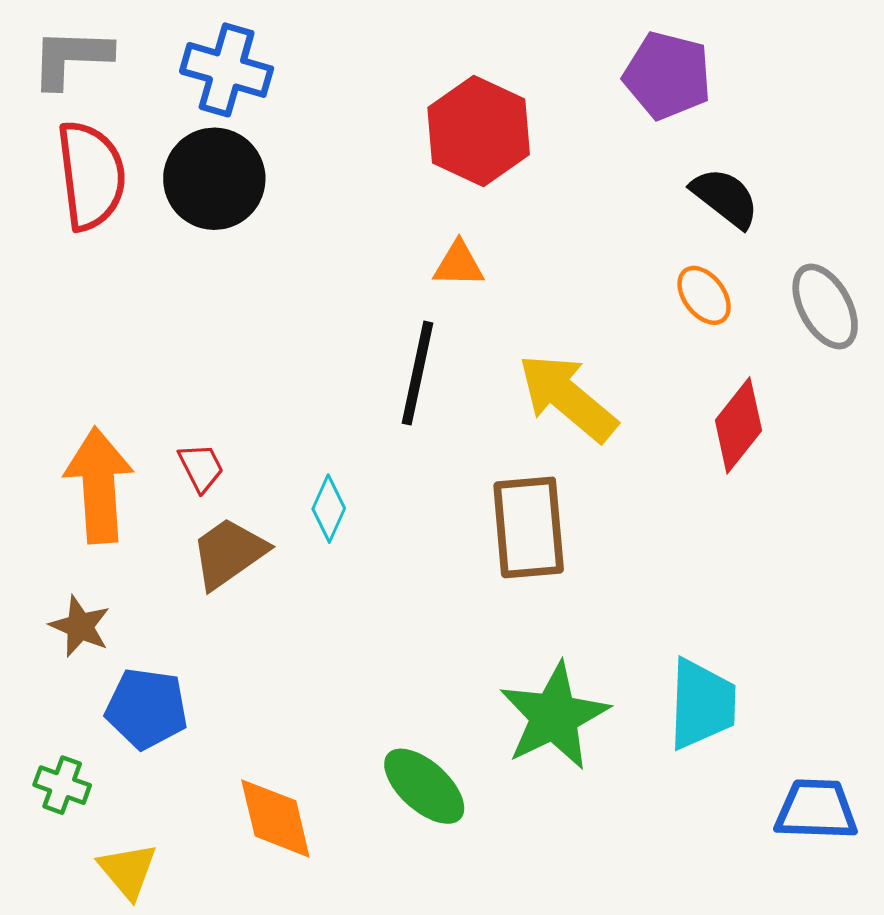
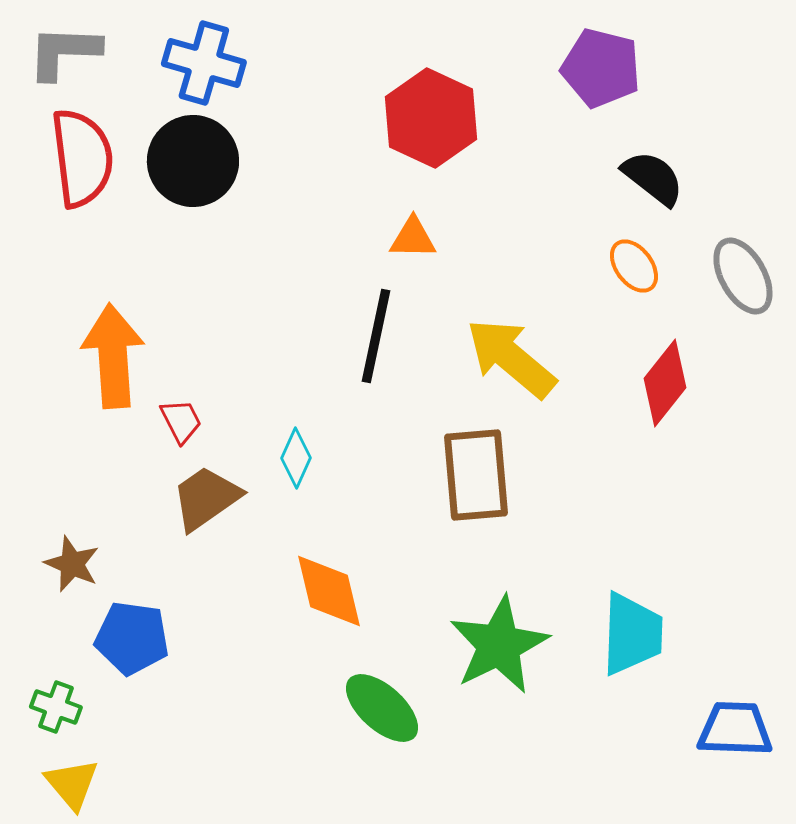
orange arrow: (99, 485) -> (113, 356), moved
orange diamond: (275, 818) -> (329, 591), moved
yellow triangle: (128, 871) -> (72, 784), moved

